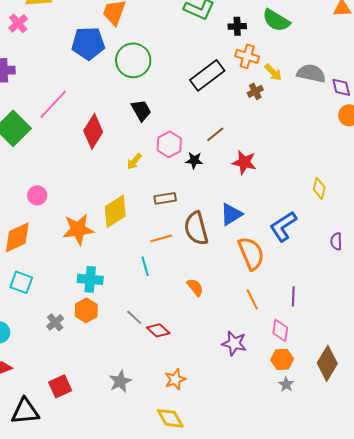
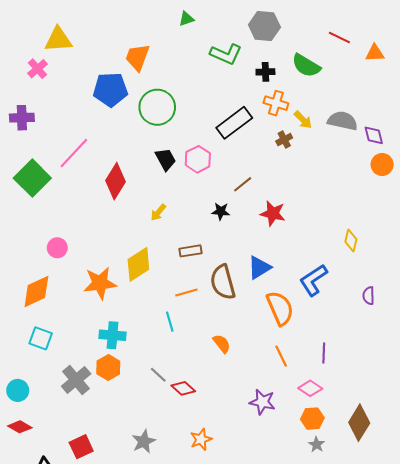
pink hexagon: (169, 144) -> (198, 159), moved
gray cross: (55, 322) -> (76, 380), size x1.6
pink diamond: (280, 330) -> (310, 388), turned -65

